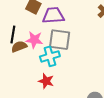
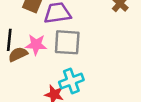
cyan cross: (50, 56) -> (71, 81), moved

